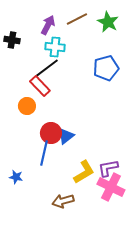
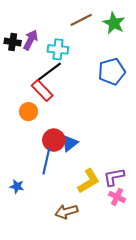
purple arrow: (48, 25) -> (31, 40), moved
pink cross: (111, 187) -> (117, 197), size x0.6

